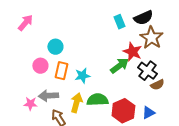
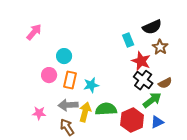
cyan rectangle: (119, 22) -> (128, 40), moved
brown star: (151, 38) -> (160, 47), size x0.7
green arrow: (119, 66) -> (152, 100), moved
black cross: (147, 71) -> (143, 80), moved
brown semicircle: (157, 85) -> (165, 83), moved
gray arrow: (48, 96) -> (68, 105), moved

